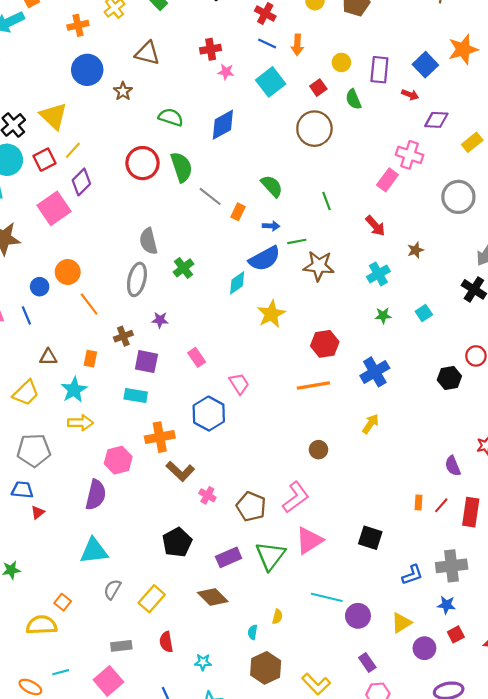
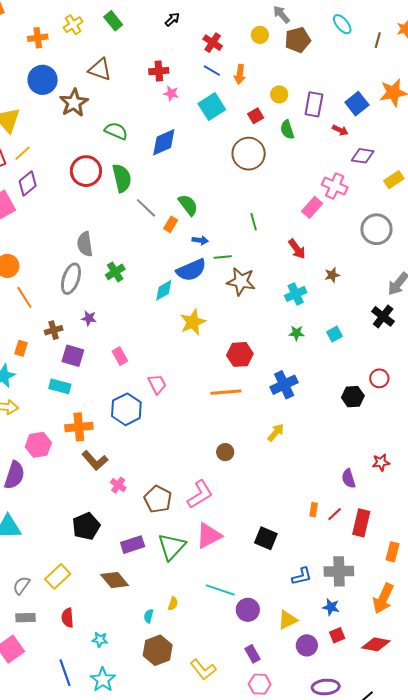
brown star: (123, 91) -> (74, 103), size x1.6
green semicircle: (272, 186) -> (188, 205), moved
gray semicircle: (112, 589) -> (21, 585), moved

